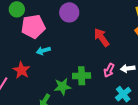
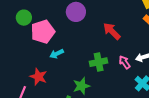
pink arrow: (109, 70) -> (125, 62), turned 128
green cross: (82, 76) -> (99, 62), moved

